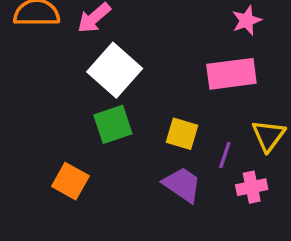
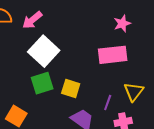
yellow square: (182, 134) -> (71, 88), moved

